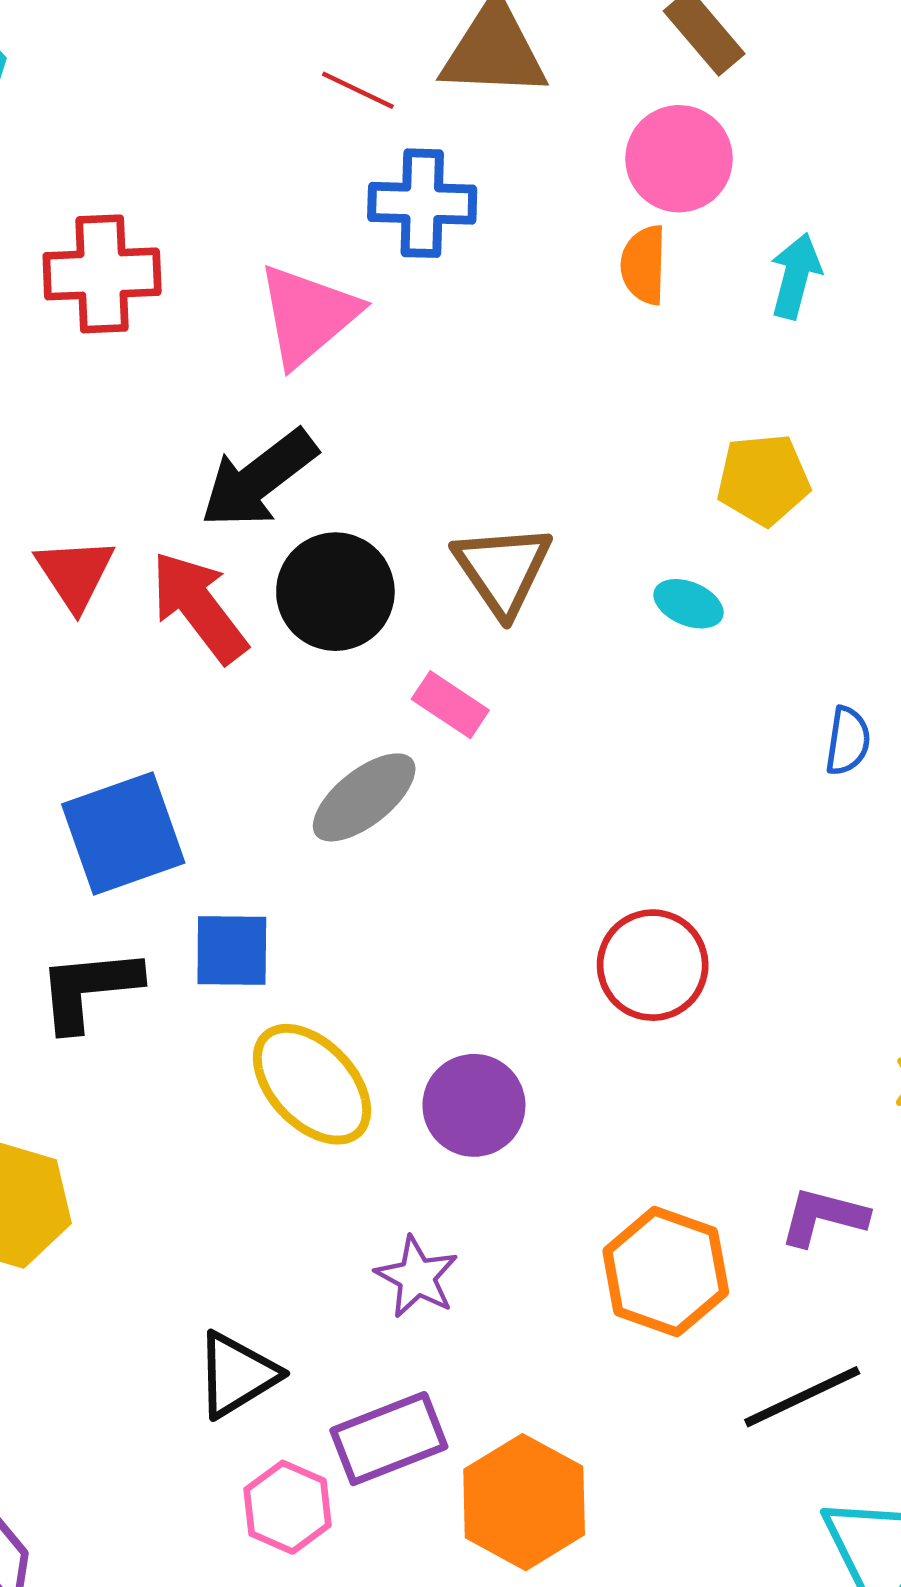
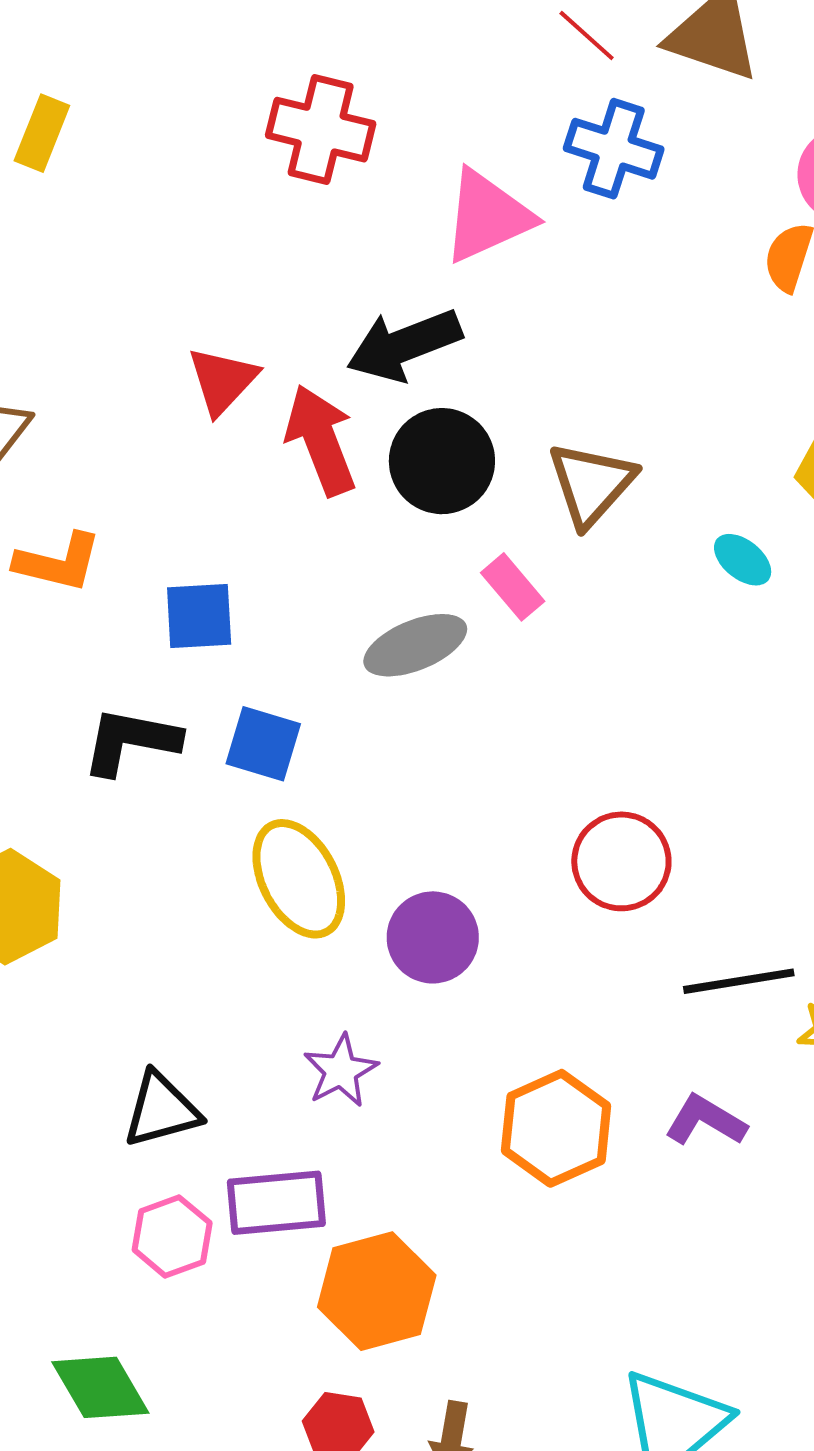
blue square: (123, 833) -> (199, 616), size x0.7
black line: (802, 1397) -> (739, 981), moved

